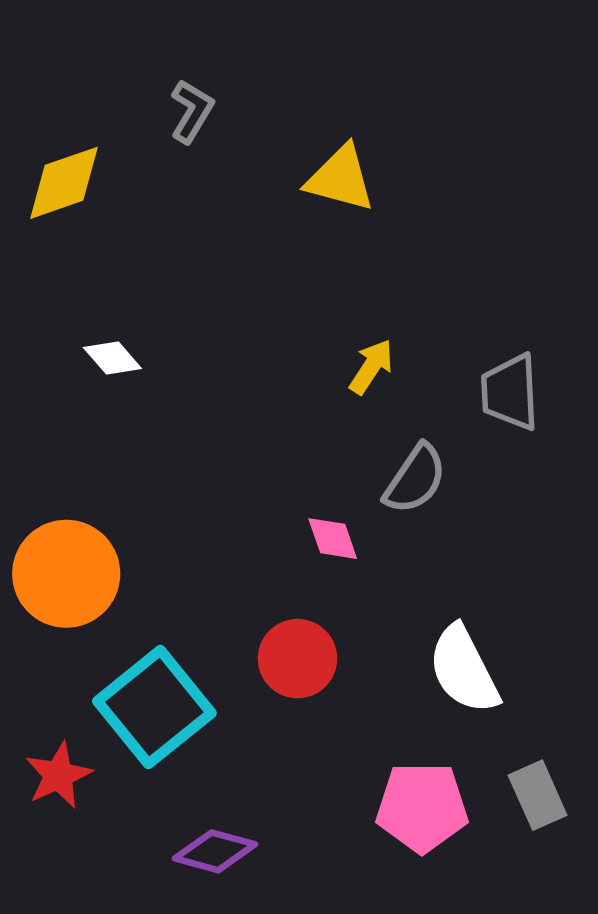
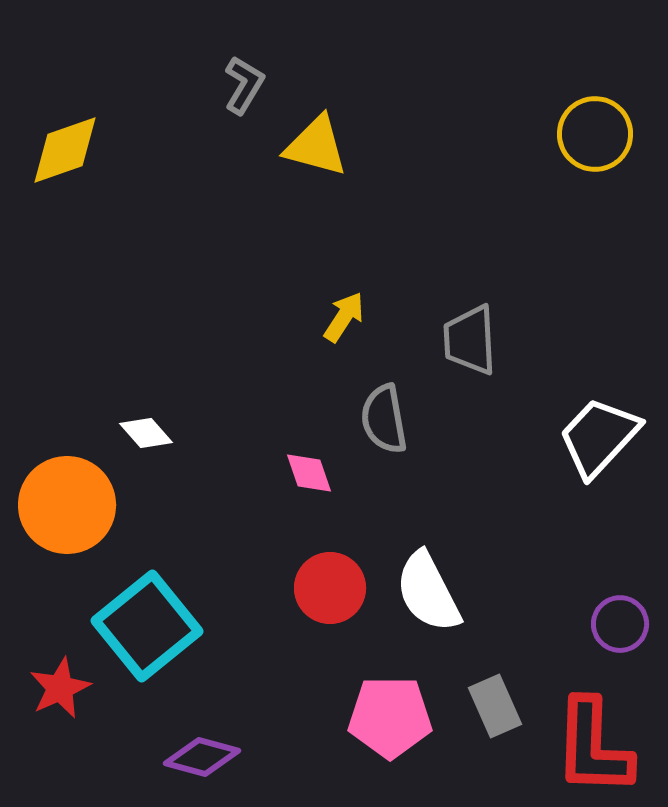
gray L-shape: (192, 111) -> (244, 85), moved
white diamond: (112, 358) -> (146, 433), moved
gray semicircle: (415, 479) -> (384, 419), turned 136
red circle: (297, 659) -> (330, 588), moved

